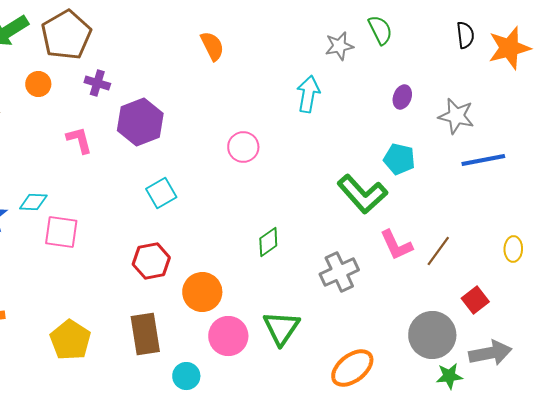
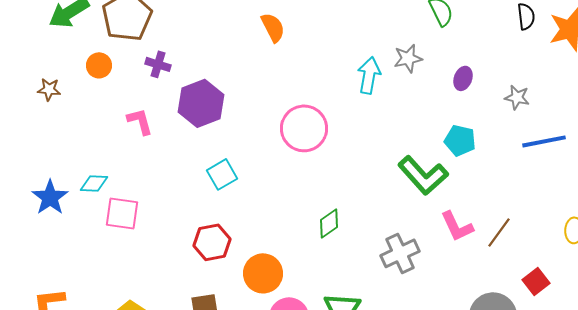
gray star: (339, 46) -> (408, 58), moved
gray star: (456, 116) -> (517, 97), size x0.7
pink circle: (243, 147) -> (304, 128), size x1.5

